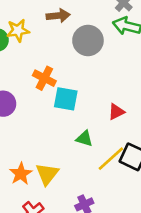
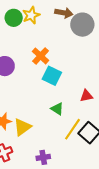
yellow star: (18, 30) -> (31, 15), turned -30
gray circle: (88, 41) -> (82, 25), moved
yellow line: (111, 159) -> (73, 129), turned -30

